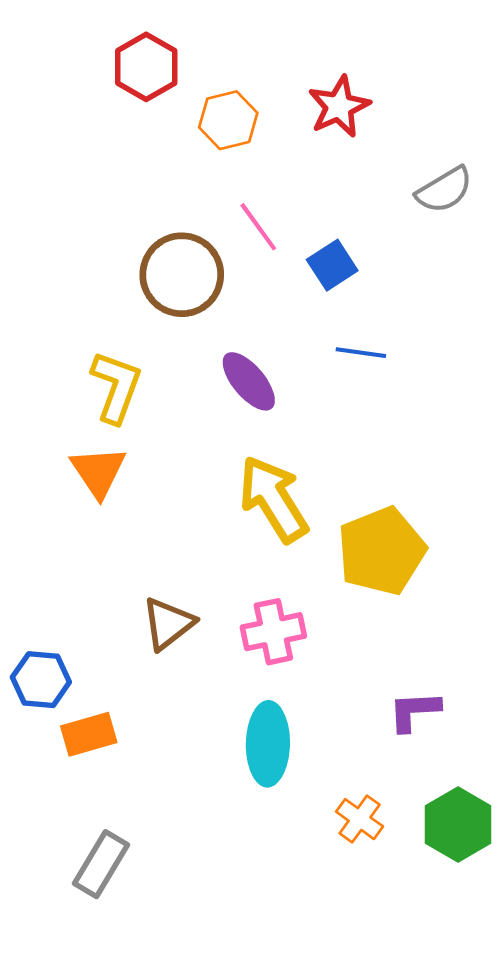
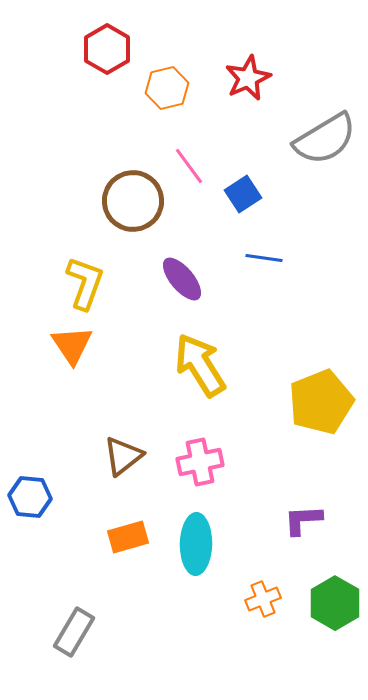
gray semicircle: (444, 190) -> (325, 139), size x1.5
yellow pentagon: (381, 551) -> (321, 402), moved
orange rectangle: (89, 734) -> (128, 537), moved
orange cross: (360, 819) -> (263, 599), turned 32

